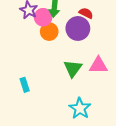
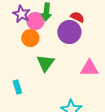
orange circle: (49, 32) -> (30, 38), moved
green triangle: (73, 68) -> (45, 63), moved

